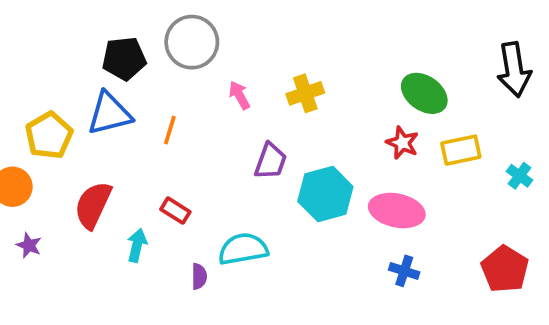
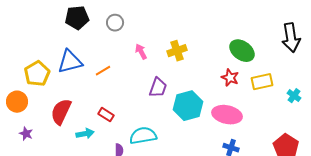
gray circle: (192, 42) -> (115, 23), size x0.6
black pentagon: (124, 59) -> (77, 18), moved
orange line: (170, 130) -> (103, 71), turned 42
cyan arrow: (137, 245) -> (85, 134), turned 66

